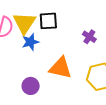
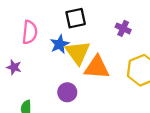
yellow triangle: (24, 23) -> (78, 53), moved

